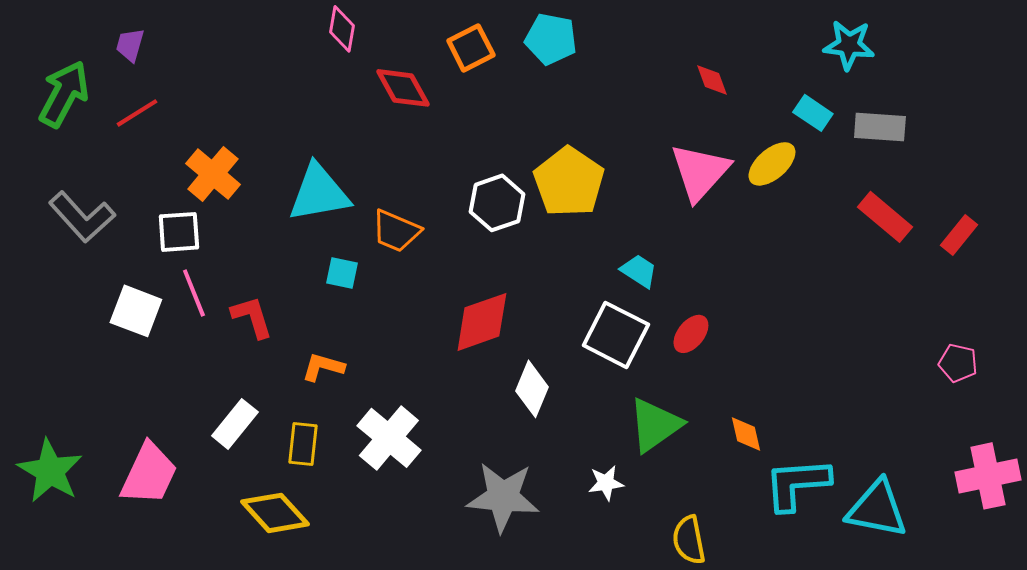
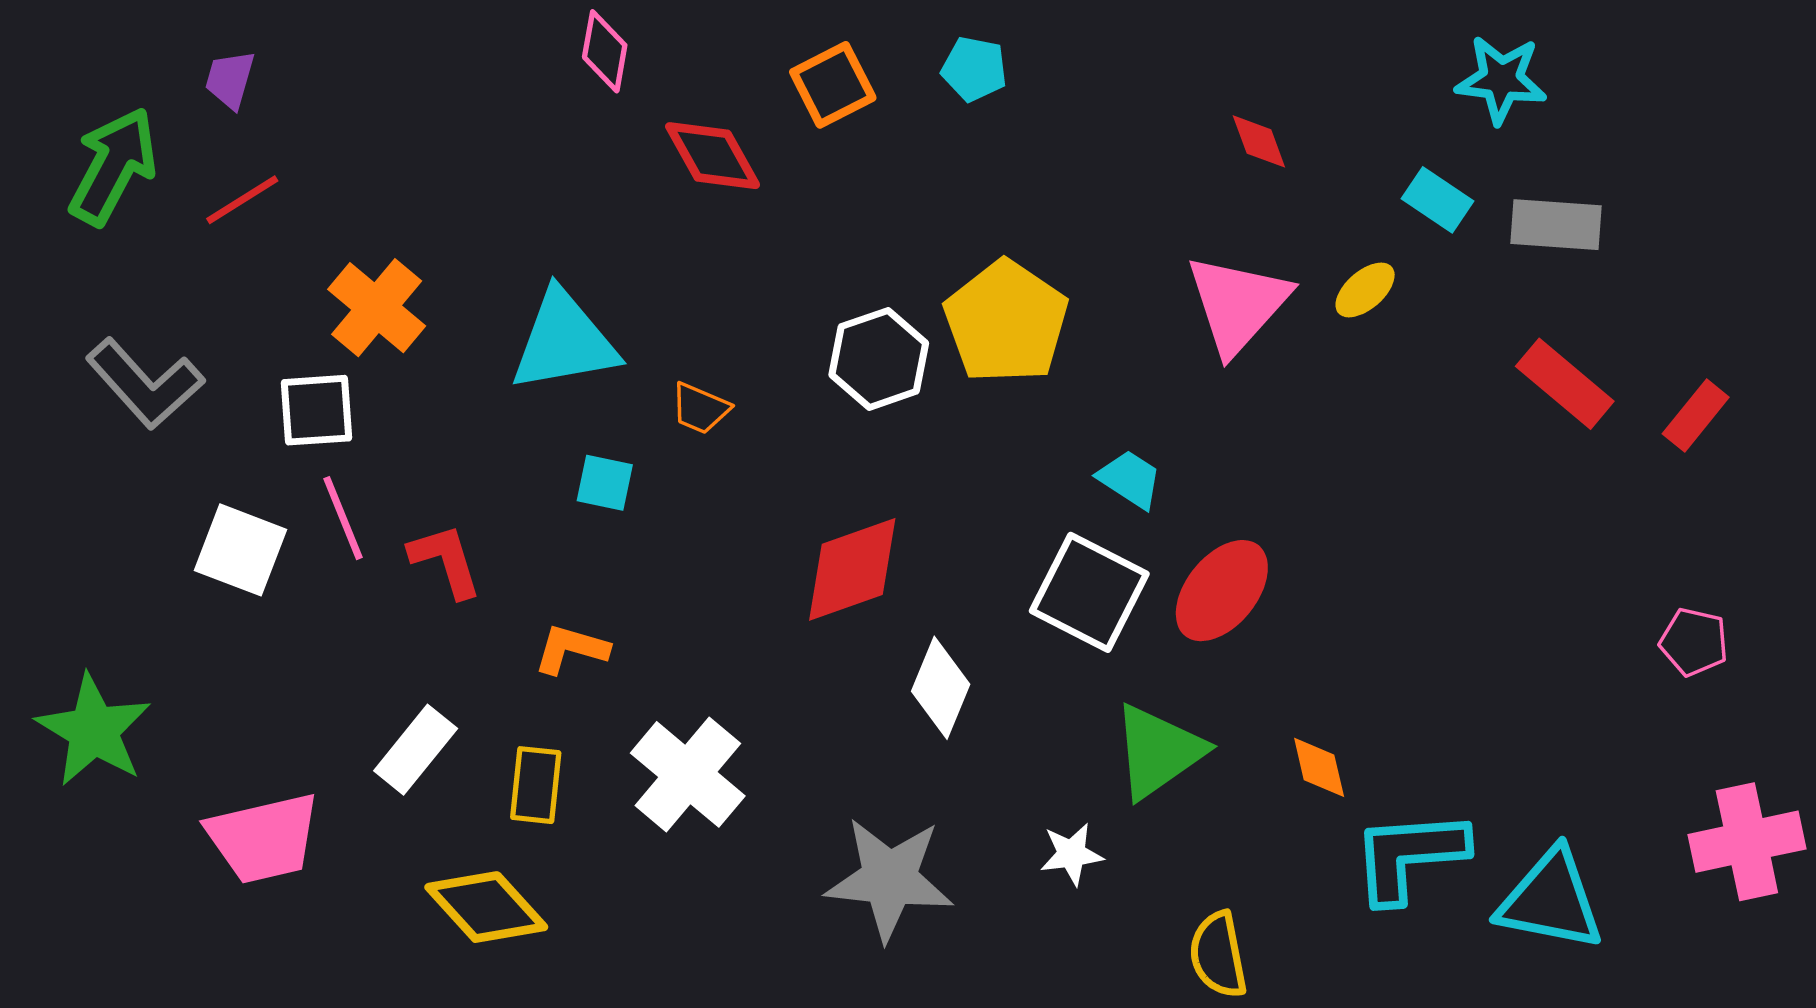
cyan pentagon: (551, 39) -> (974, 69), size x0.7
yellow ellipse: (772, 164) -> (1365, 290), size x0.7
orange trapezoid: (396, 231) -> (700, 408), size x0.7
red ellipse: (691, 334) -> (1222, 591), size x1.5
green star: (50, 471) -> (94, 730), moved
pink trapezoid: (149, 474) -> (263, 838), turned 52

